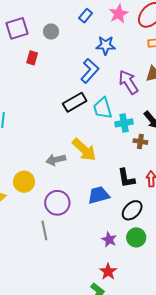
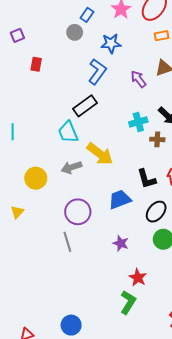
purple square: (17, 28) -> (17, 35), size x0.6
gray circle: (51, 32) -> (75, 32), moved
purple arrow: (128, 82) -> (138, 79), size x0.7
cyan trapezoid: (102, 108) -> (68, 132), moved
yellow circle: (24, 182) -> (36, 178), moved
purple star: (109, 240) -> (121, 243), moved

